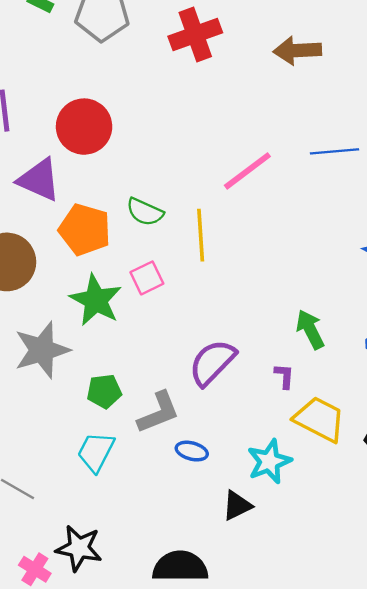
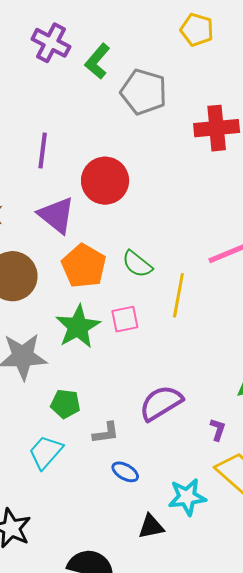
gray L-shape: (158, 412) -> (106, 433), size x0.7

